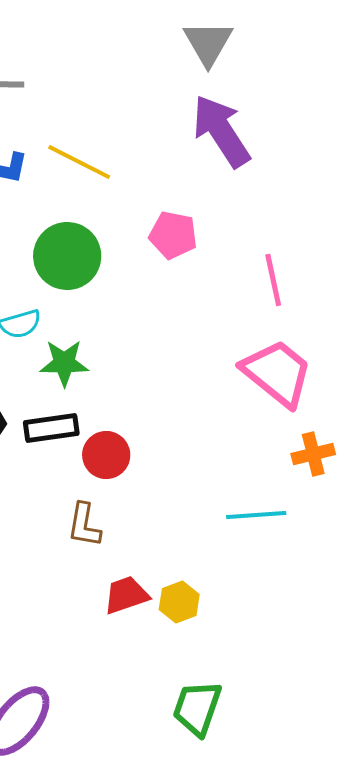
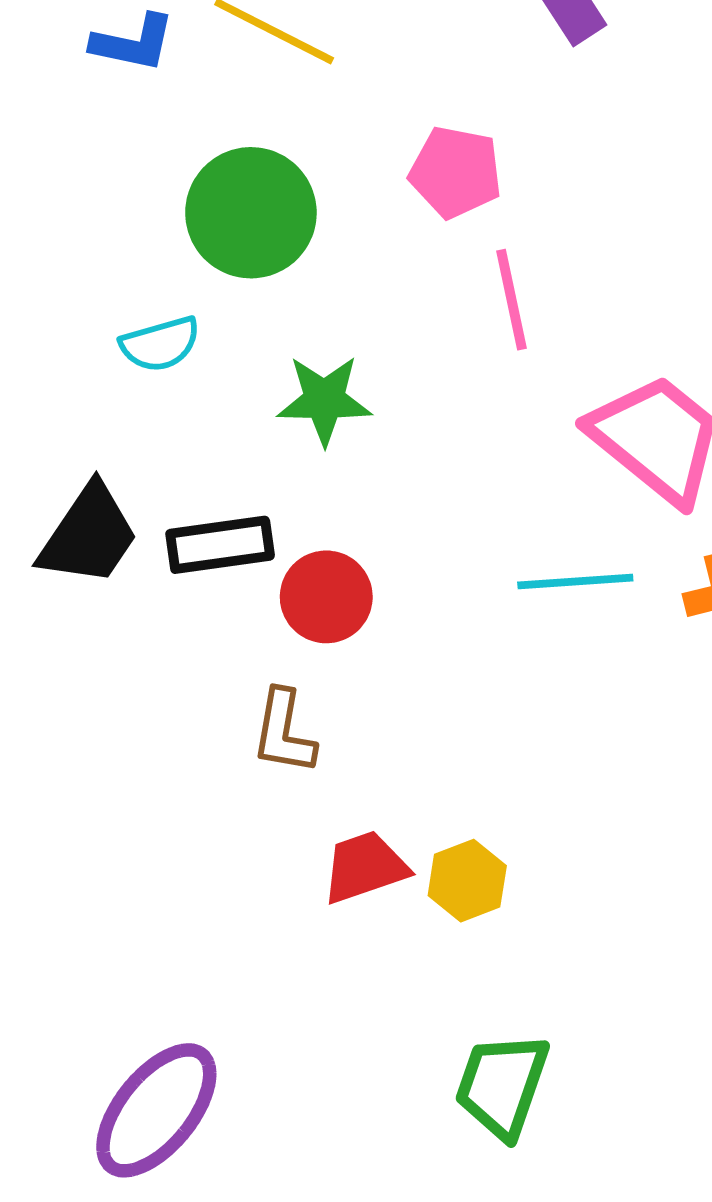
pink line: (273, 280) -> (512, 300), moved
green star: (64, 363) -> (324, 400), moved
cyan line: (256, 515) -> (575, 581), moved

